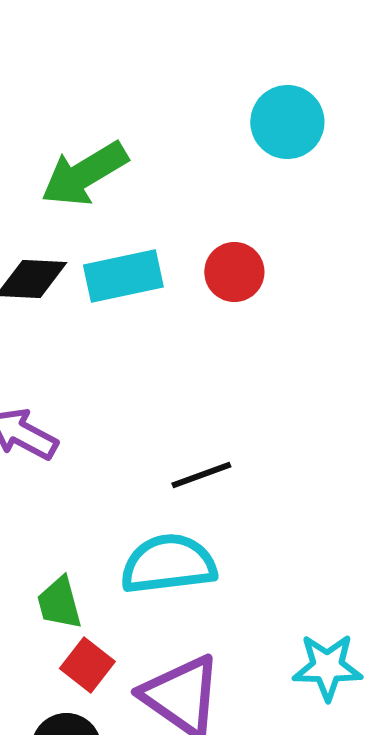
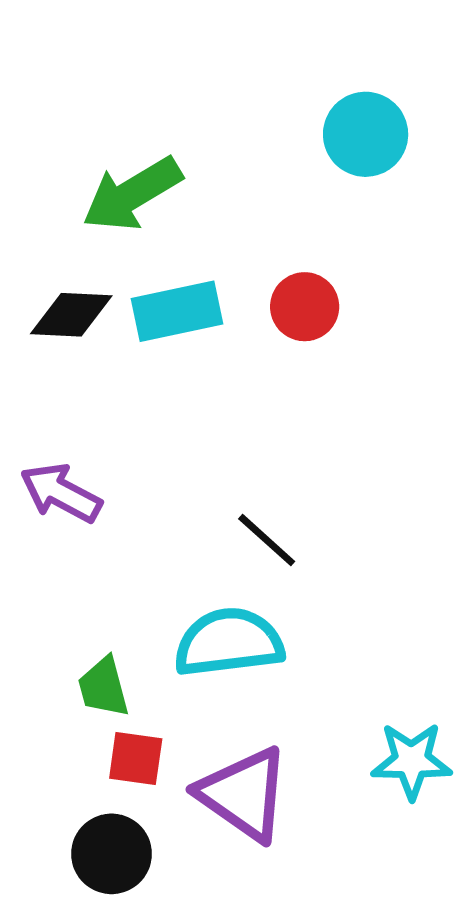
black line: (201, 475) -> (267, 540), turned 62
red square: (87, 665) -> (136, 758), turned -30

